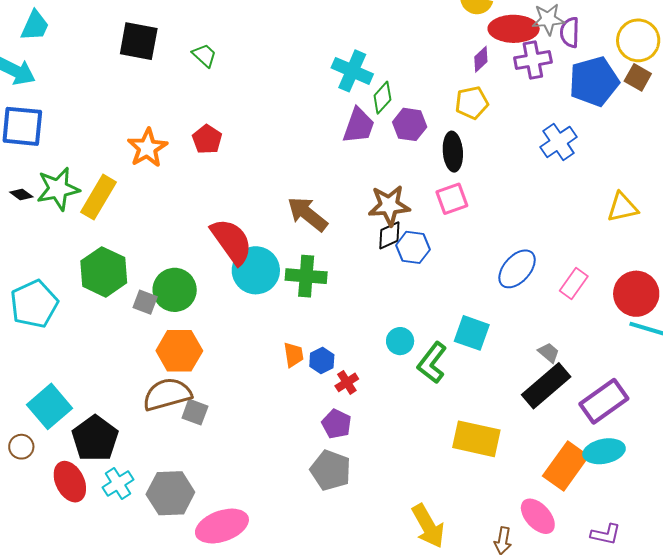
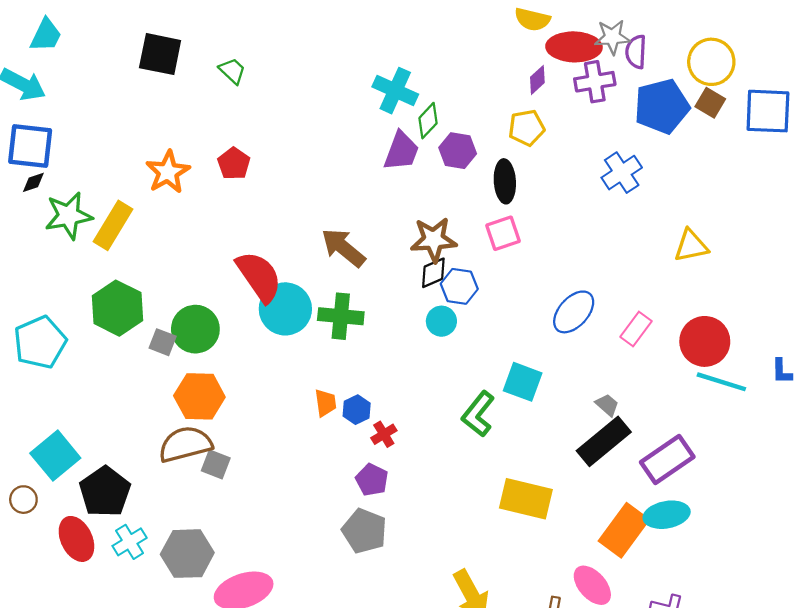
black diamond: (21, 194) -> (33, 182), moved, turned -55
cyan circle: (400, 341) -> (441, 321), moved

